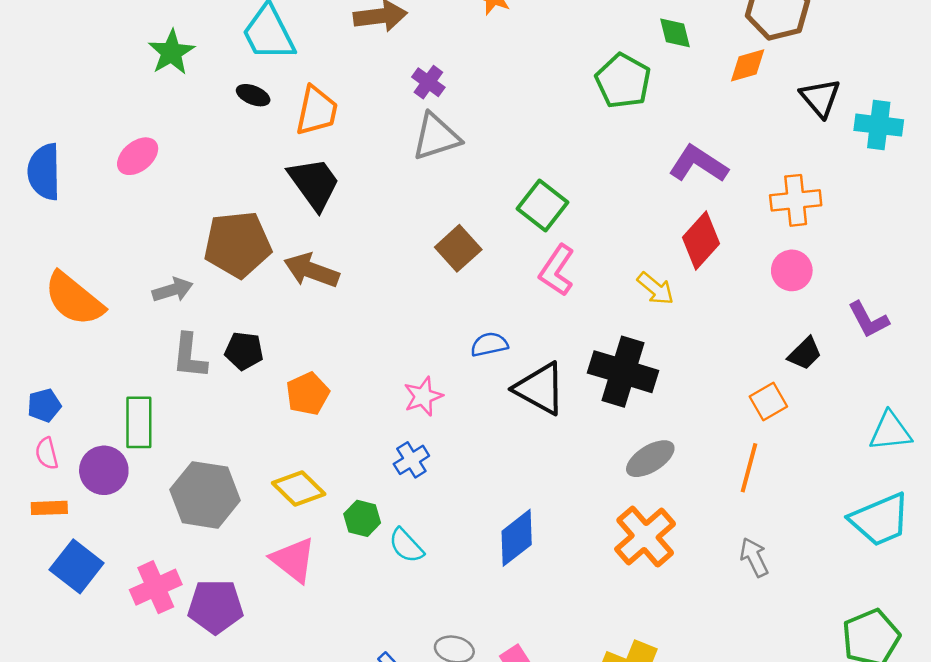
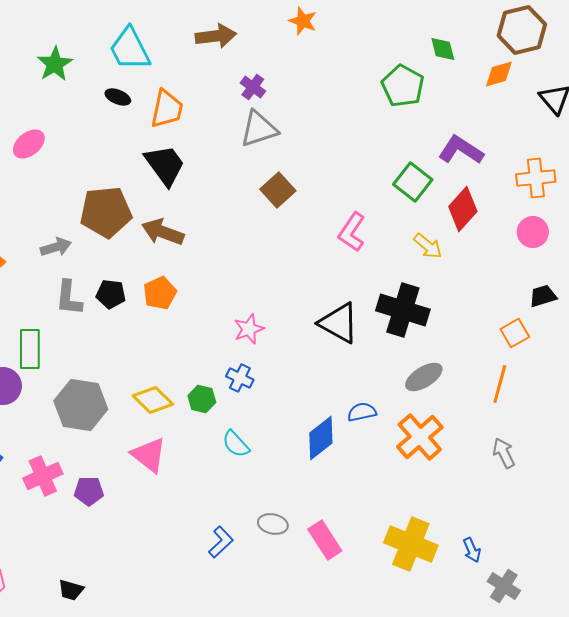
green square: (543, 206) -> (413, 182), moved
brown square: (458, 248) -> (278, 190), moved
blue semicircle: (489, 344) -> (362, 412), moved
black trapezoid: (805, 353) -> (543, 296), turned -152
orange pentagon: (308, 394) -> (160, 293), moved
blue cross: (411, 460) -> (240, 378), turned -32
green hexagon: (362, 518) -> (202, 399), moved
purple pentagon: (215, 607) -> (89, 491), size x0.7

